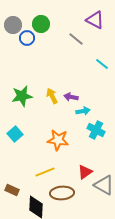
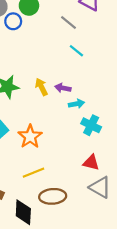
cyan line: (102, 64) -> (76, 51), moved
orange star: (58, 140) -> (30, 137), moved, turned 30
red triangle: (85, 172) -> (91, 162), moved, turned 49

